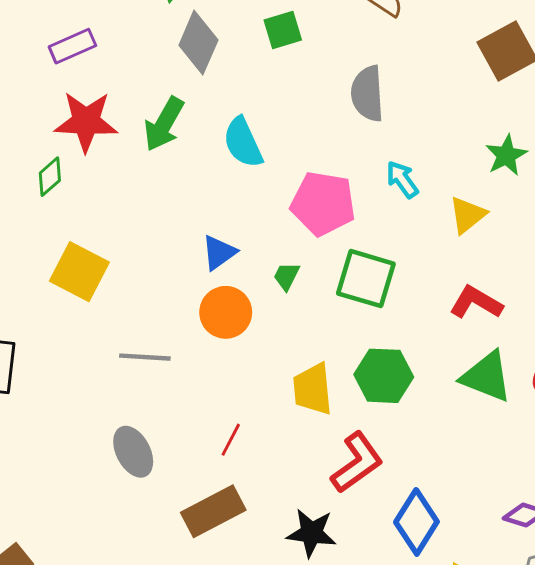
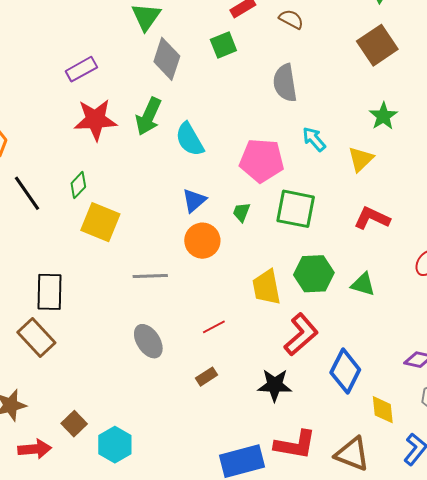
cyan semicircle: (243, 143) -> (190, 139), moved
green diamond: (50, 177) -> (78, 185), moved
green triangle: (487, 377) -> (363, 284), moved, size x0.7
red line: (231, 440) -> (214, 327), turned 40
brown rectangle: (213, 511) -> (206, 377), size x0.5

